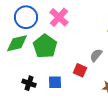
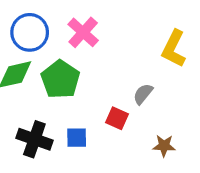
black cross: (29, 83) -> (34, 139), size x1.5

